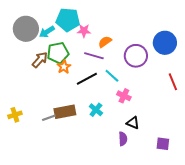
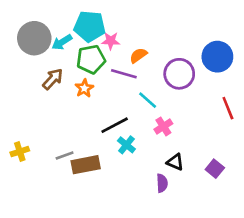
green pentagon: (58, 53) -> (91, 59), moved
black line: (87, 79) -> (115, 125), moved
pink cross: (124, 96) -> (163, 126), turned 32
brown rectangle: (65, 112) -> (86, 165), moved
purple square: (163, 144) -> (215, 169), moved, turned 32

